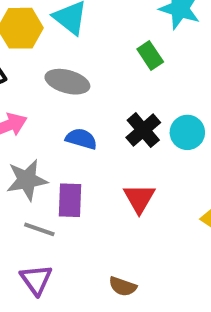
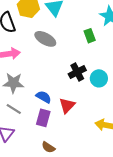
blue semicircle: (81, 139) -> (44, 97), moved
purple rectangle: (70, 200) -> (43, 118), moved

